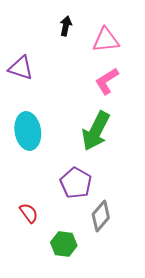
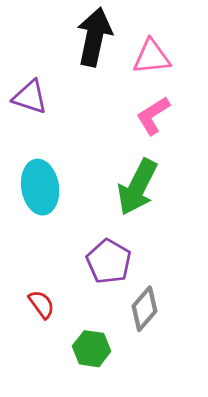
black arrow: (66, 26) -> (94, 37), size x2.0

